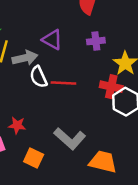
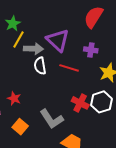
purple triangle: (52, 40) -> (58, 40), size x1.4
red line: (63, 83) -> (69, 68), moved
red cross: (111, 87) -> (80, 103), moved

